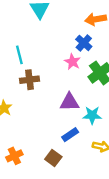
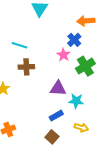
cyan line: (19, 55) -> (20, 45), turned -63
brown square: (53, 158) -> (52, 137), moved

